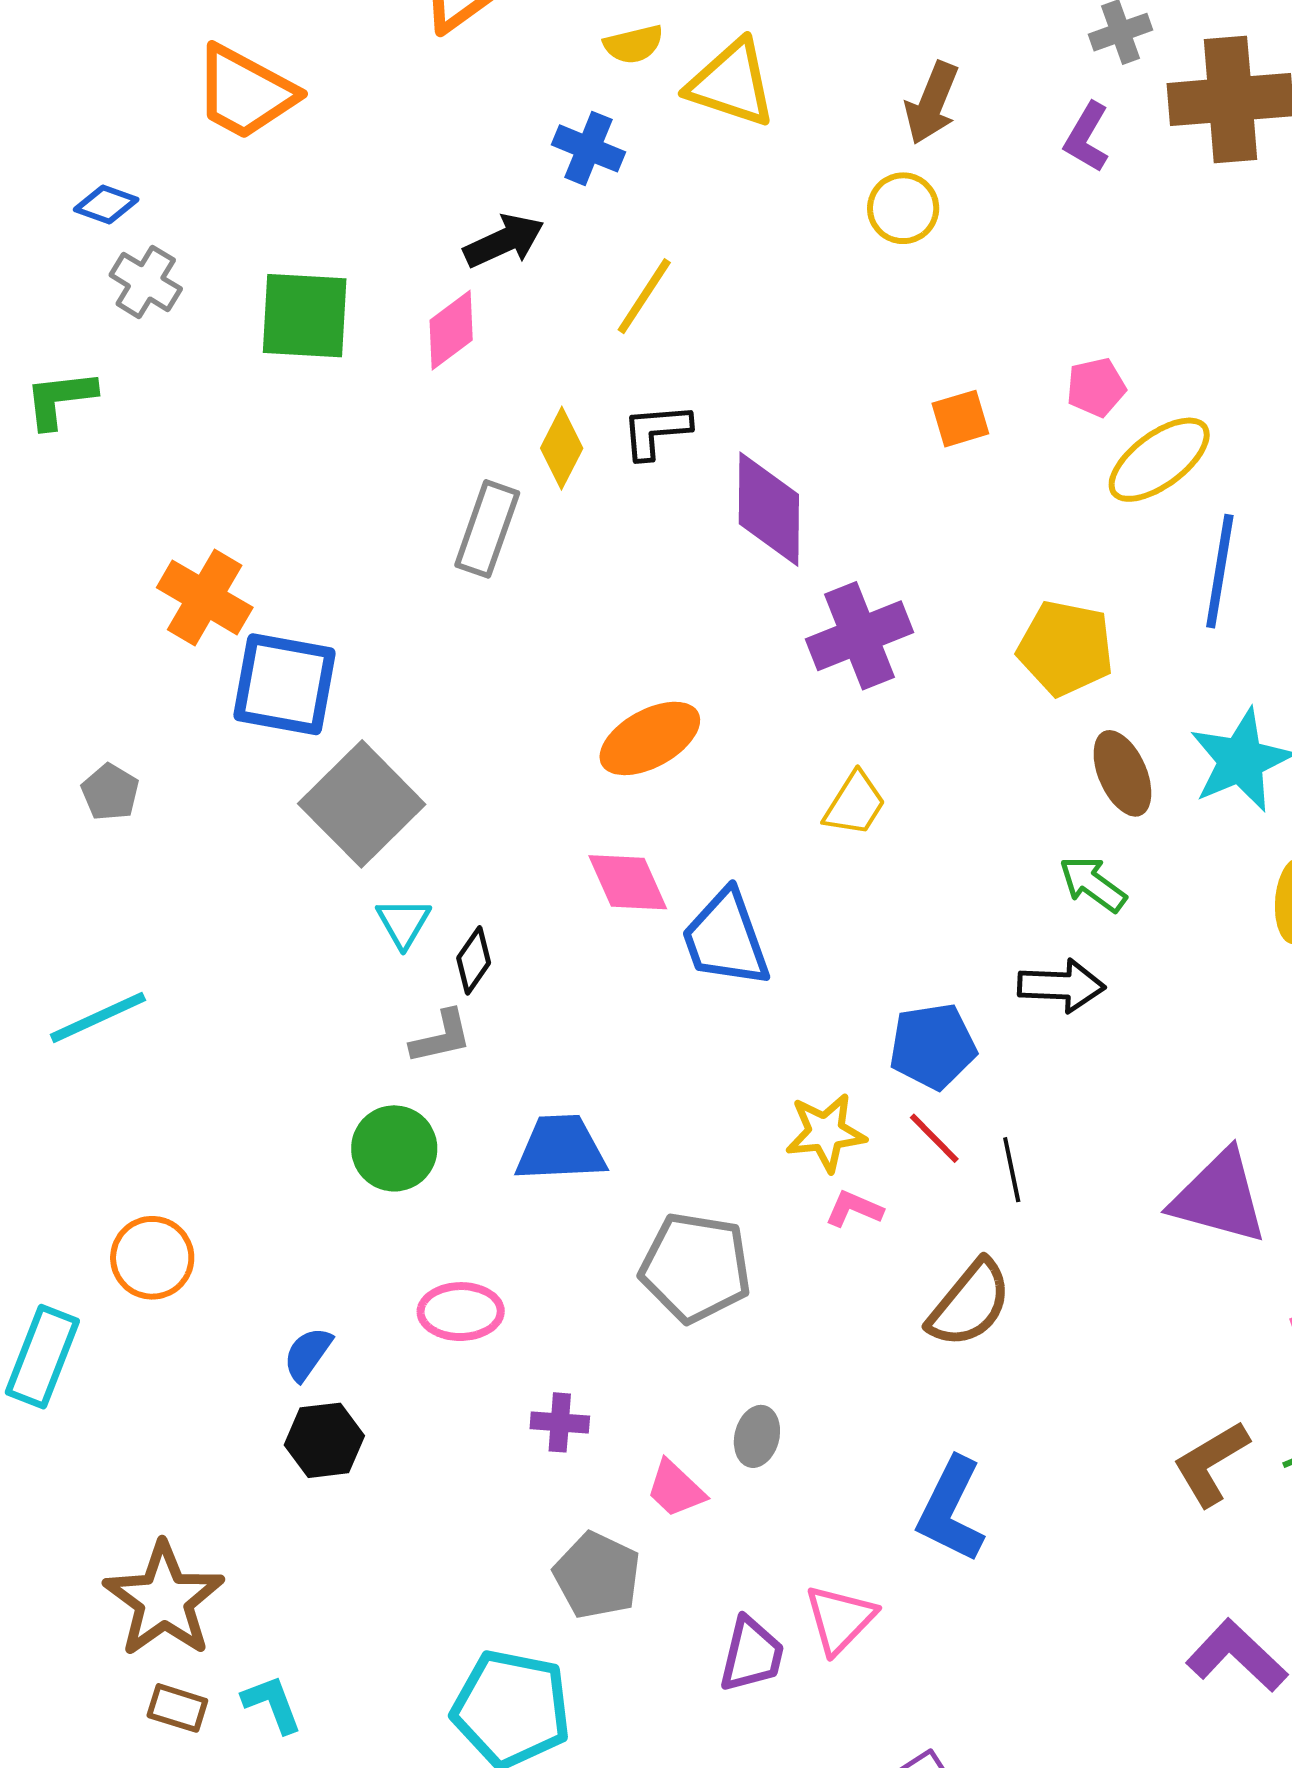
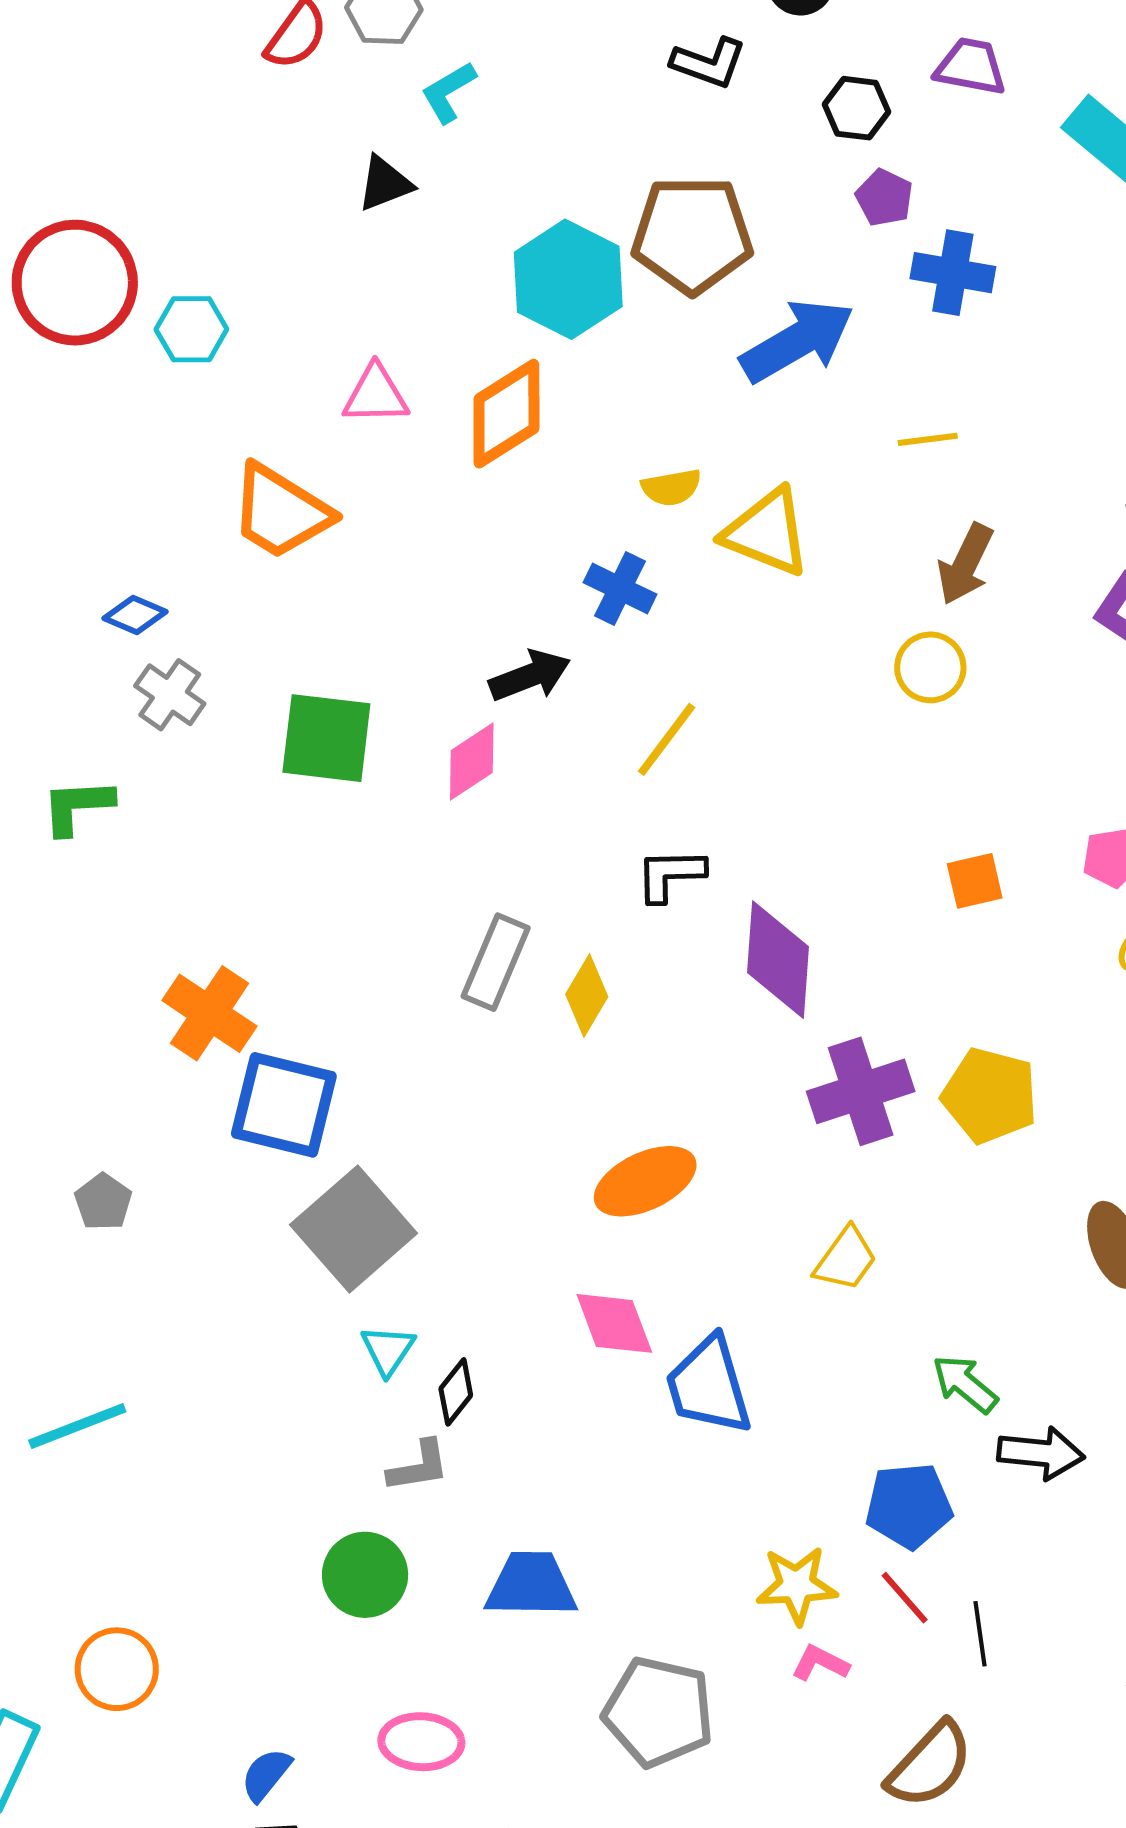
yellow diamond: (562, 448) -> (587, 995), moved
yellow pentagon: (1066, 648) -> (990, 1095), moved
green arrow: (1093, 884) -> (965, 1384), moved

